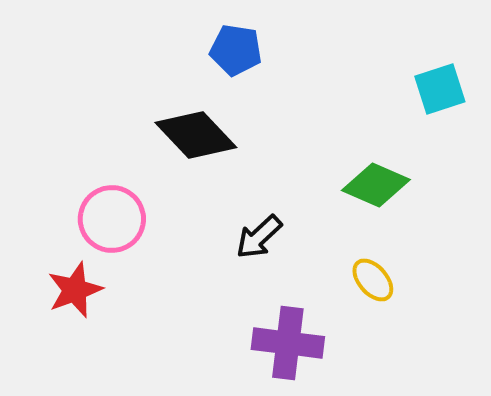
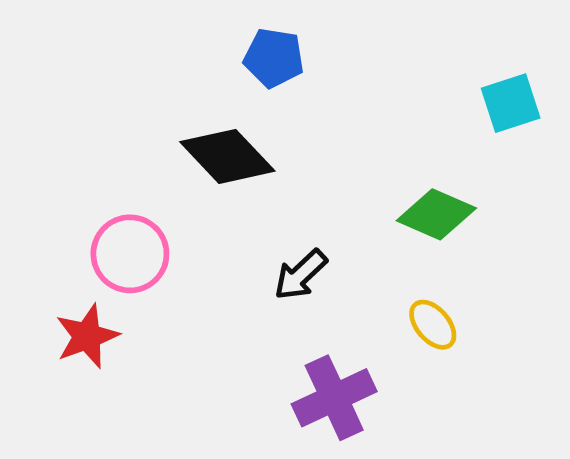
purple cross: (288, 343) -> (334, 398), turned -32

